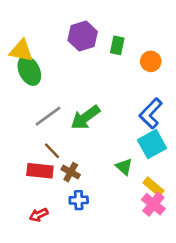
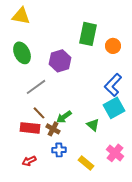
purple hexagon: (83, 36) -> (60, 61), moved
green rectangle: (117, 45) -> (88, 34), size x1.6
yellow triangle: (21, 51) -> (21, 16), moved
green arrow: (85, 117) -> (64, 117), moved, size x0.7
yellow rectangle: (153, 187) -> (86, 163), moved

